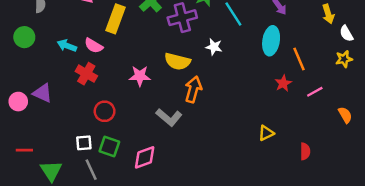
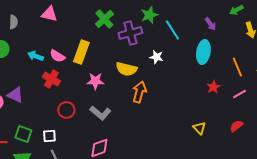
yellow rectangle: (115, 19) -> (81, 52), moved
orange line: (299, 59) -> (237, 67), moved
gray L-shape: (169, 117) -> (100, 113), moved
yellow triangle: (266, 133) -> (199, 128), turned -48
green square: (109, 147) -> (23, 134), moved
red semicircle: (305, 151) -> (236, 126), moved, turned -128

